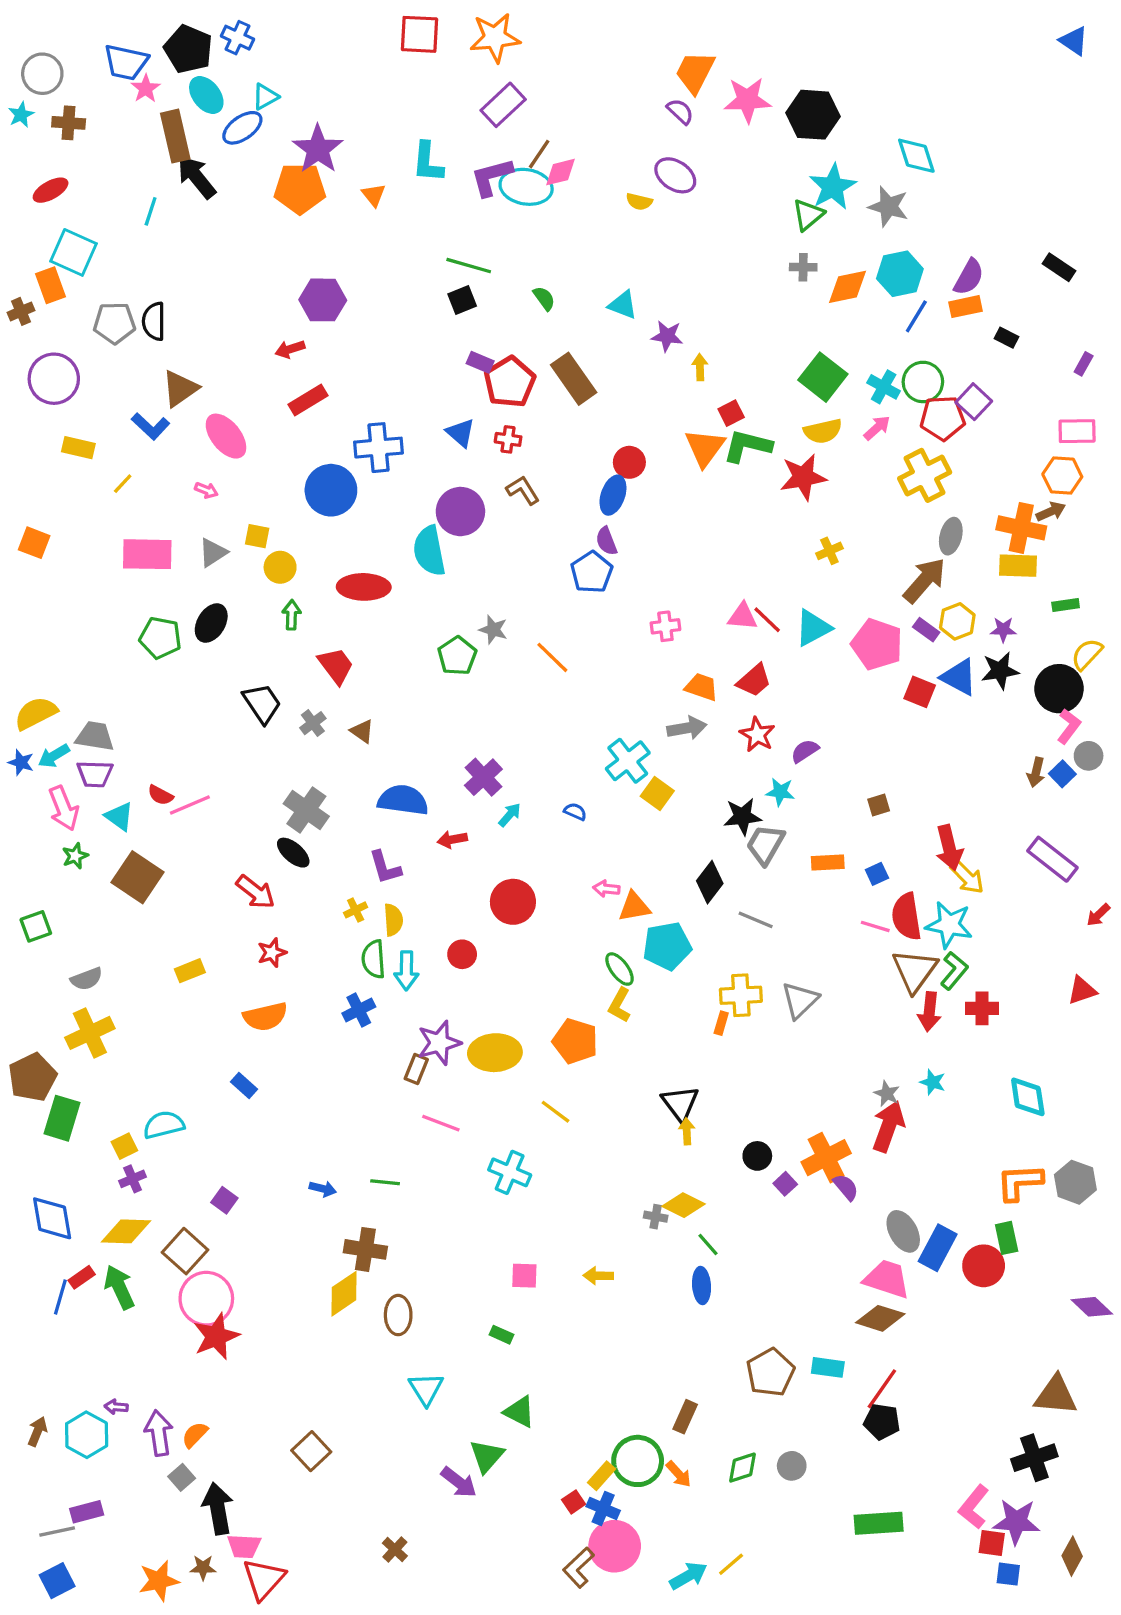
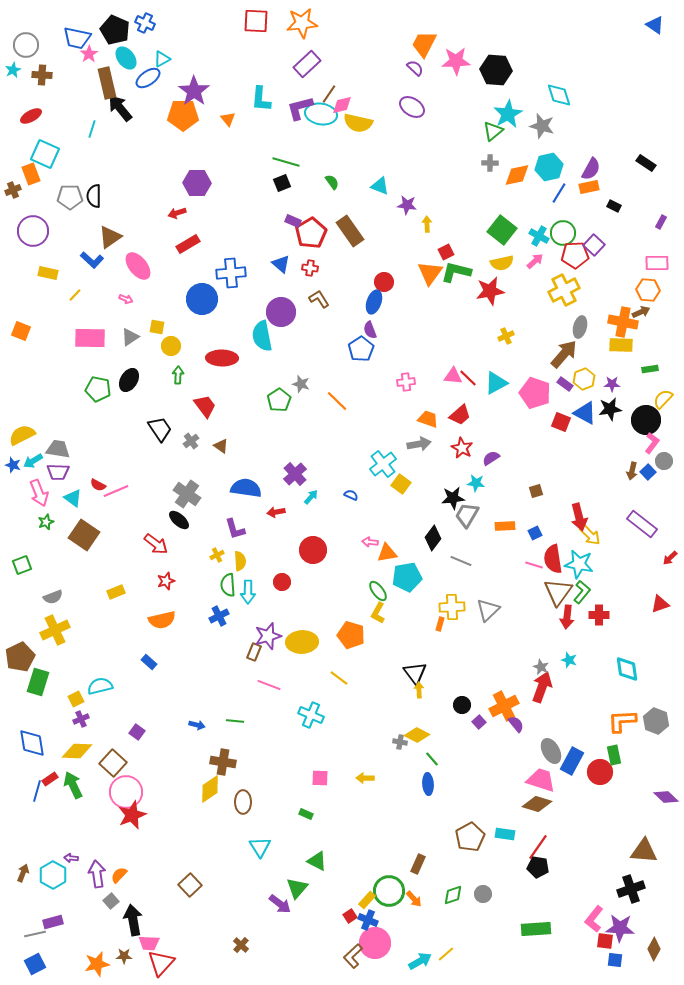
yellow semicircle: (639, 202) -> (358, 123), moved, size x1.8

